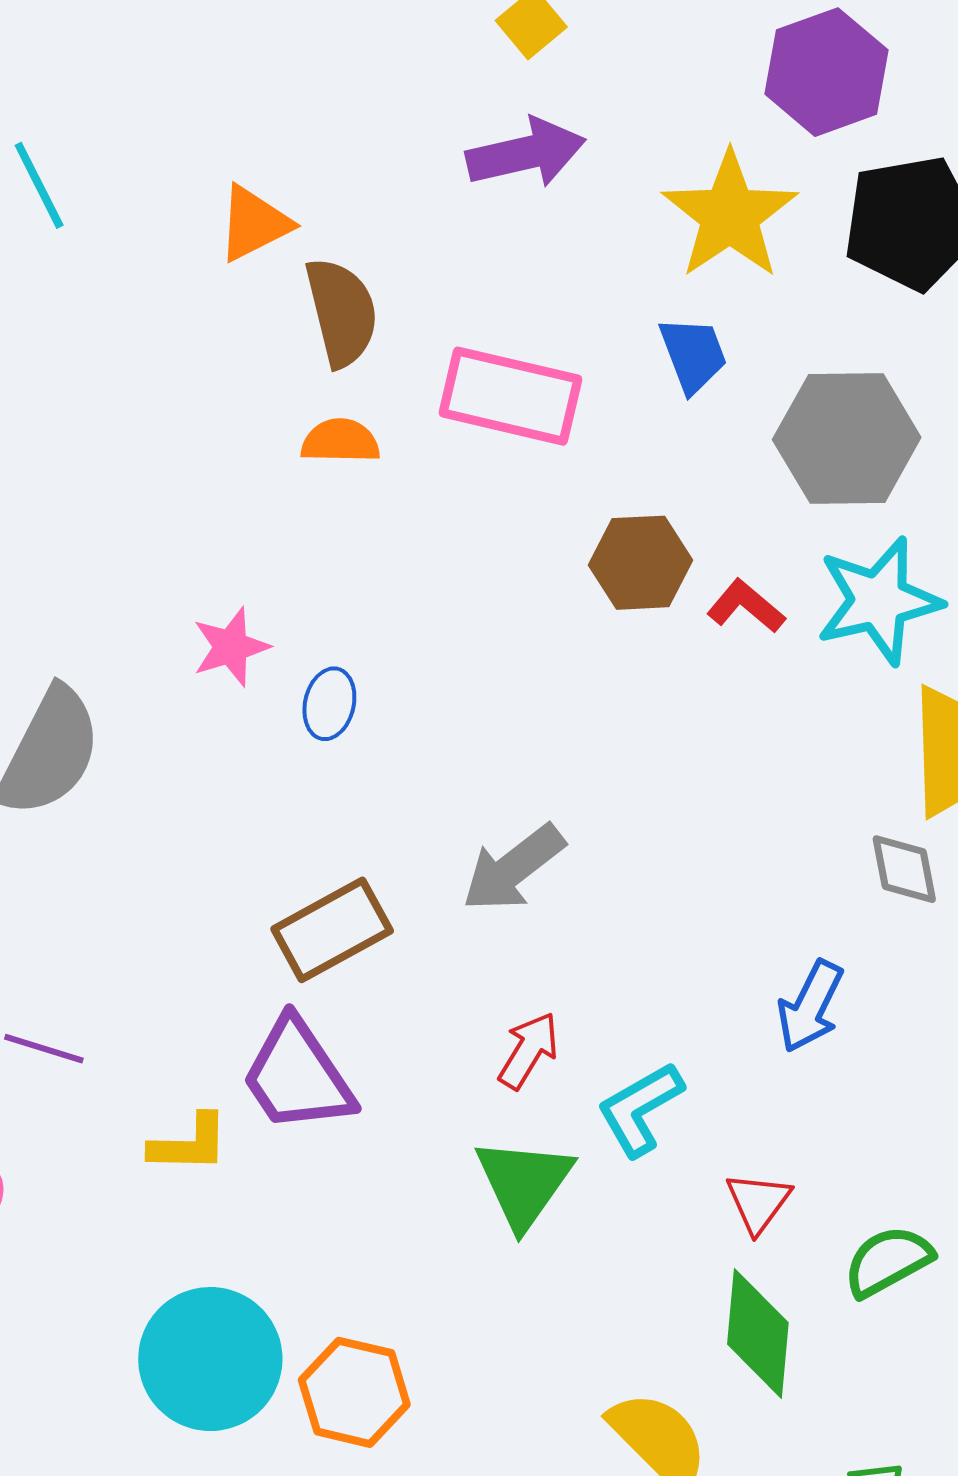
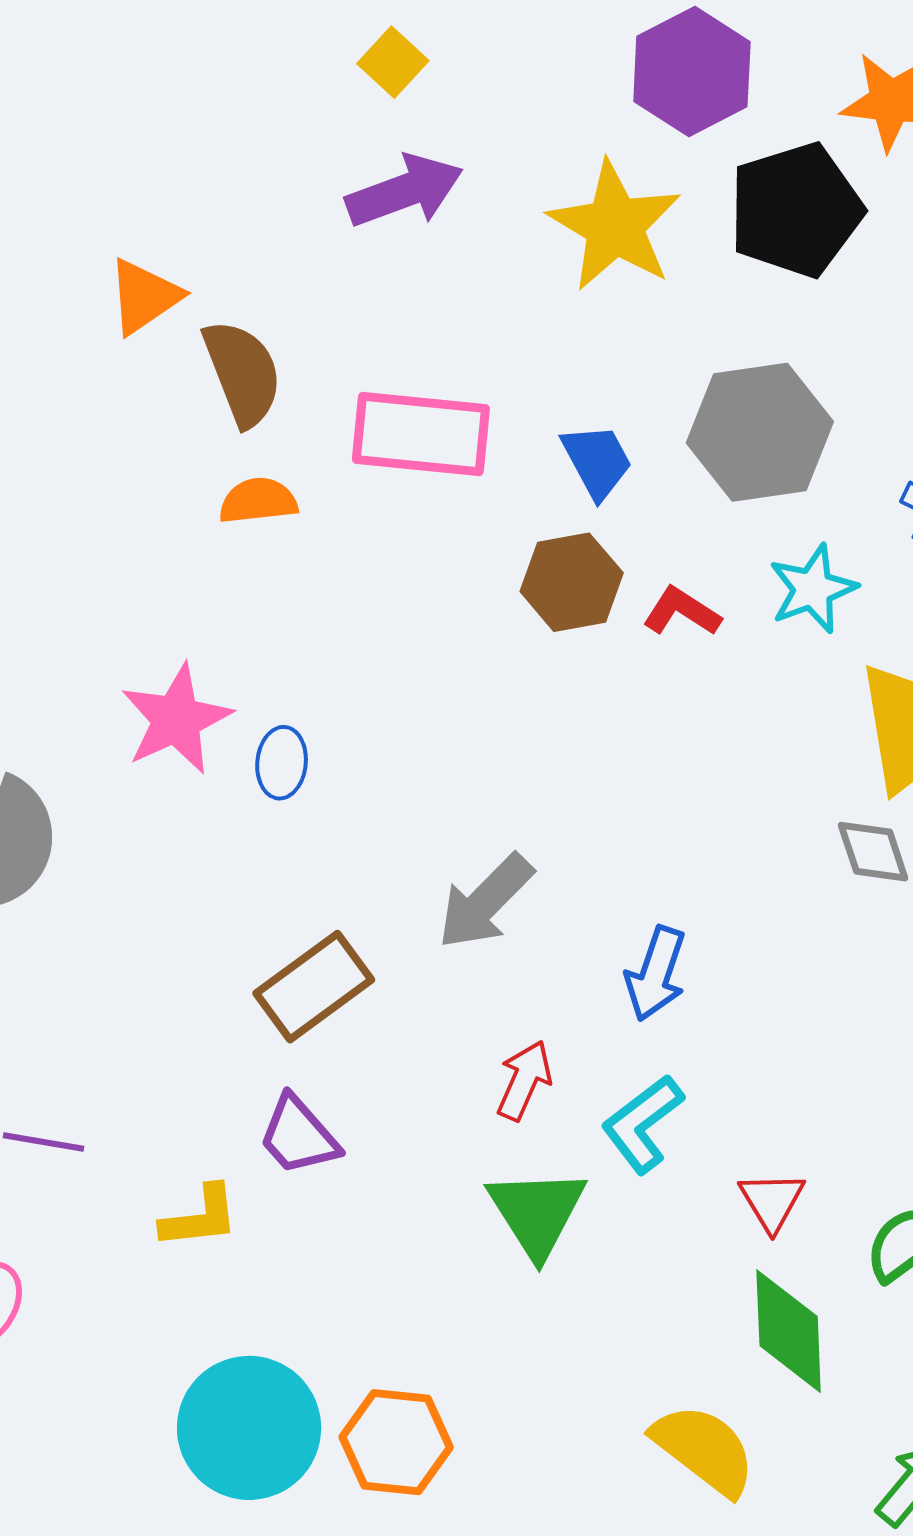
blue trapezoid: (693, 355) -> (597, 461), moved
cyan star: (879, 601) -> (813, 589), size x0.7
pink star: (231, 647) -> (176, 719), size x1.4
blue arrow: (810, 1006) -> (656, 974), moved
purple trapezoid: (298, 1076) -> (299, 1136), size x0.7

